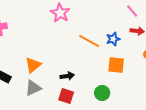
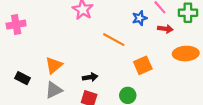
blue star: (113, 39) -> (140, 18), moved
orange square: (116, 65) -> (143, 65), turned -30

